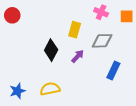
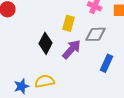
purple arrow: (78, 56) -> (72, 49), size x1.5
blue star: (17, 91) -> (22, 86), moved

